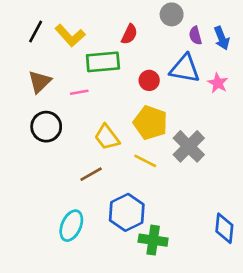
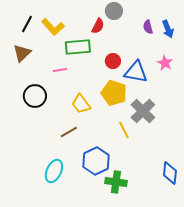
gray circle: (172, 14) -> (114, 11), moved
blue triangle: (185, 69) -> (136, 72), moved
brown triangle: (40, 82) -> (22, 53), moved
yellow line: (145, 161) -> (124, 130), moved, turned 36

